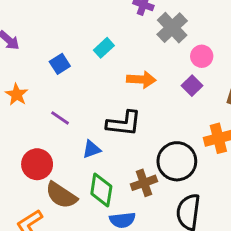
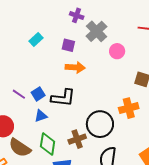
cyan rectangle: (104, 48) -> (36, 40), moved
blue square: (60, 64) -> (38, 94), moved
purple square: (192, 86) -> (68, 45), moved, turned -32

